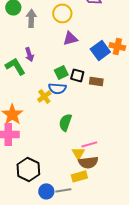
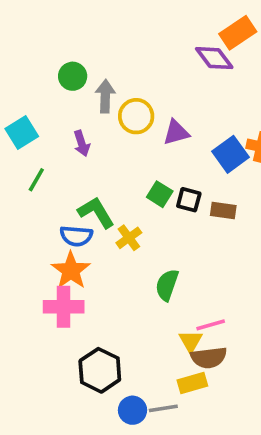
yellow circle: (62, 13) -> (136, 116), moved
purple arrow: (29, 54) -> (82, 143), moved
green L-shape: (15, 66) -> (96, 212), moved
green square: (61, 72) -> (160, 194), turned -32
blue semicircle: (57, 88) -> (76, 236), moved

